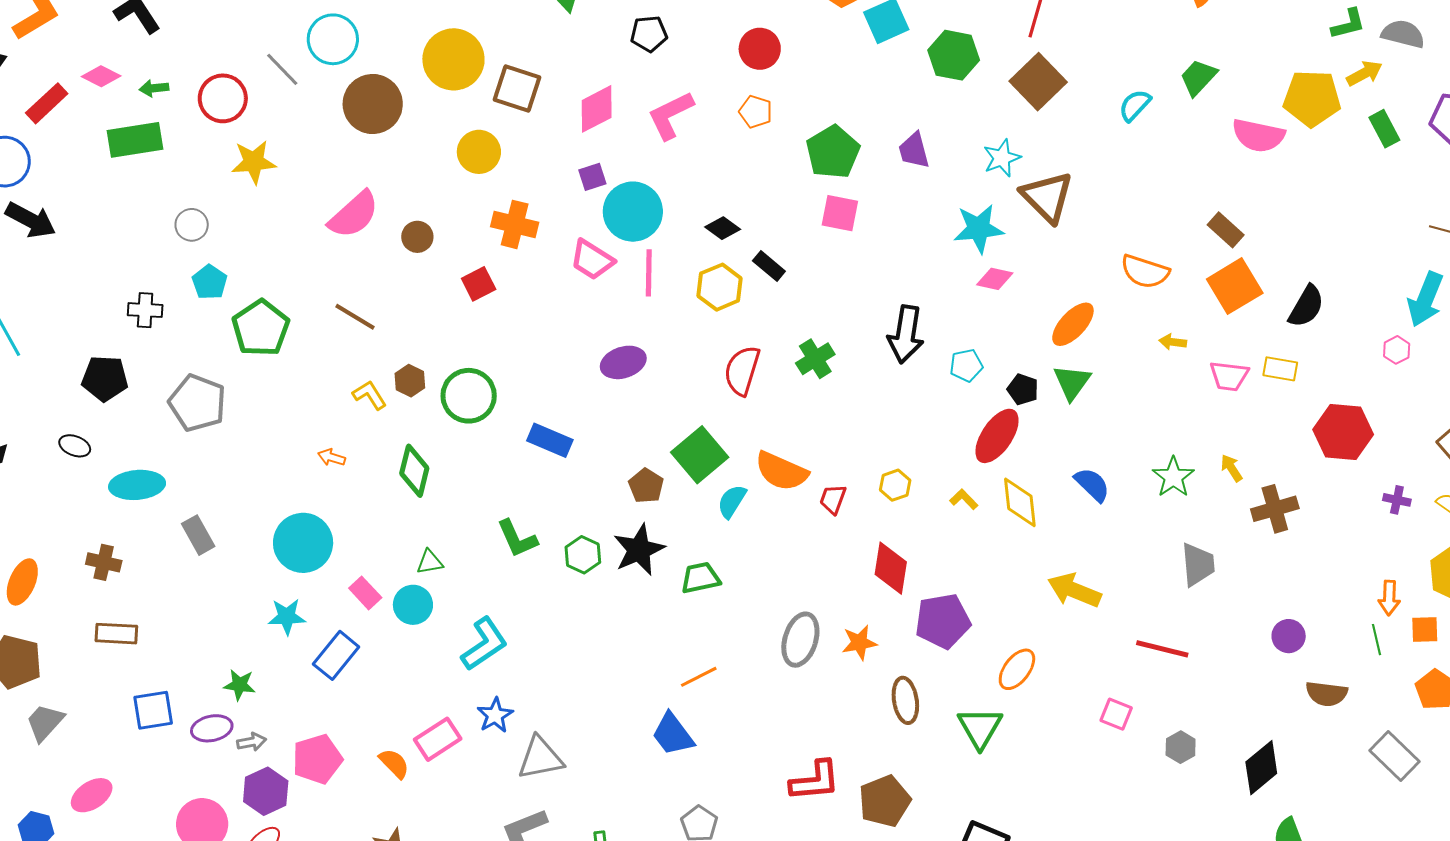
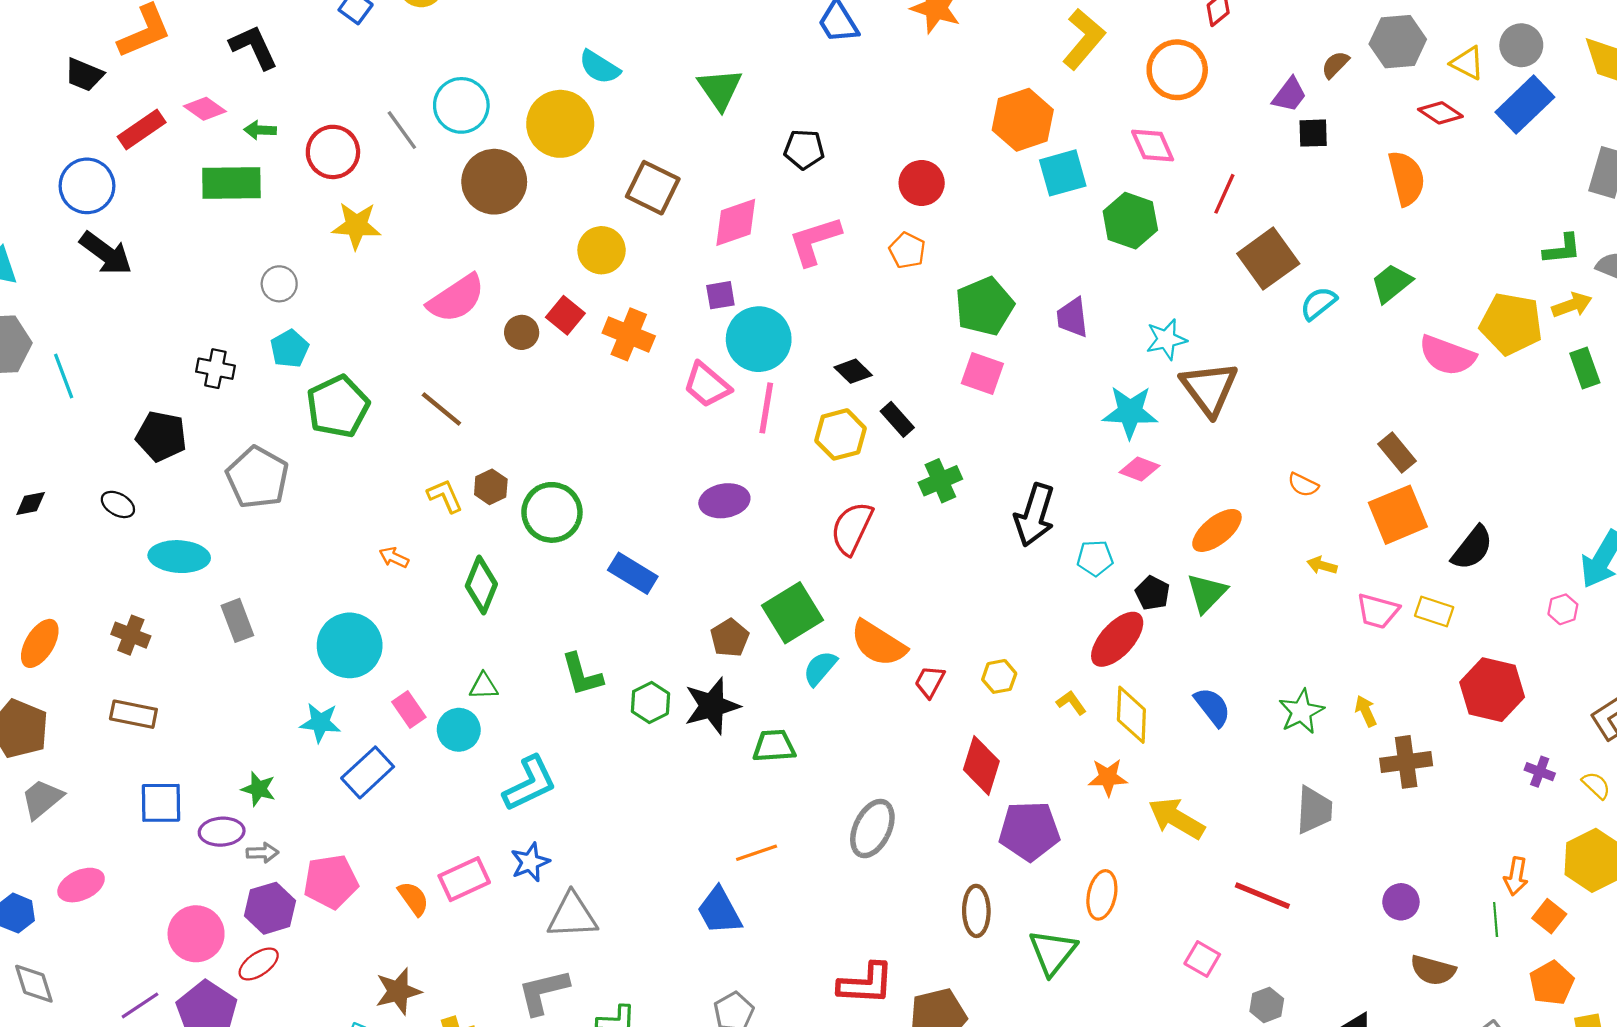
yellow circle: (453, 59) -> (560, 124), moved
brown square: (1038, 82) -> (1268, 259), moved
orange semicircle: (1145, 272) -> (1303, 485), size x0.6
red square: (479, 284) -> (565, 315), moved, turned -32
green cross: (815, 359) -> (940, 481), moved
orange square: (1425, 629) -> (1549, 916), turned 32
orange star: (859, 643) -> (1108, 777), moved
orange ellipse: (1017, 669) -> (1102, 895), turned -33

